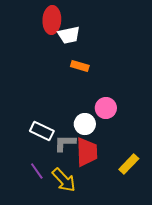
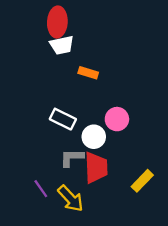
white trapezoid: (69, 35) -> (62, 45), moved
white rectangle: (42, 131) -> (63, 119), moved

